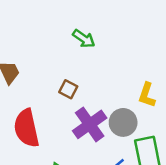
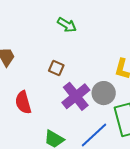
red semicircle: (27, 128) -> (23, 102), size x0.7

